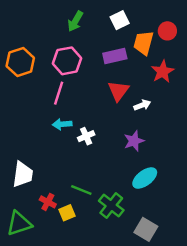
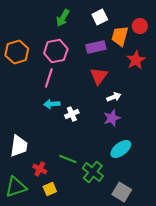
white arrow: (142, 105) -> (114, 97), moved
yellow square: (67, 213) -> (50, 189), moved

